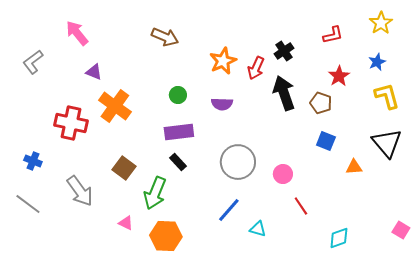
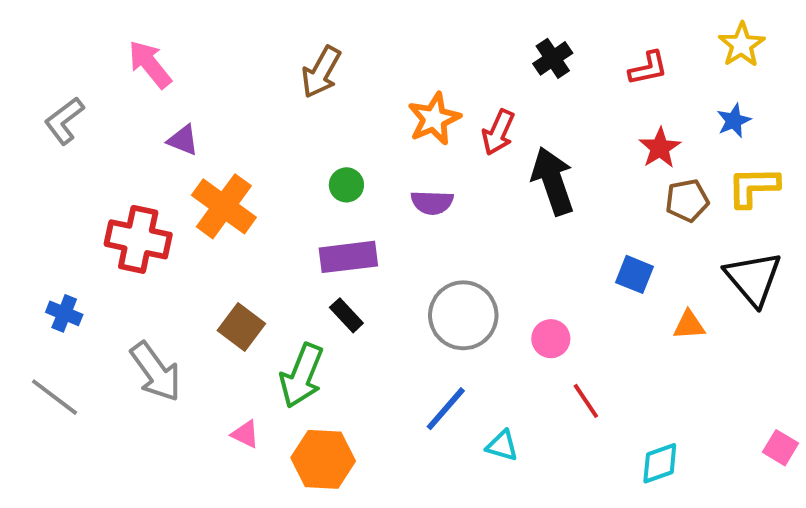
brown arrow: (165, 37) -> (321, 72), turned 96
black cross: (284, 51) -> (553, 58), moved
yellow L-shape: (387, 96) -> (753, 187), turned -76
brown pentagon: (321, 103) -> (687, 200), moved, turned -30

